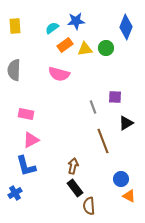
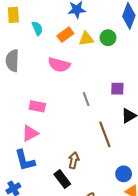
cyan semicircle: (52, 28) -> (37, 28), moved, turned 104
gray line: (93, 107) -> (86, 99), moved
pink rectangle: (26, 114) -> (37, 106), moved
black rectangle: (75, 188) -> (62, 179), moved

